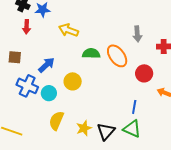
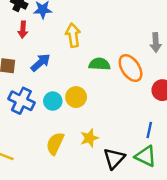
yellow arrow: (68, 30) -> (73, 35), turned 60
blue arrow: (46, 65) -> (40, 63), moved
cyan circle: (49, 93) -> (53, 101), moved
yellow star: (84, 128) -> (89, 138), moved

